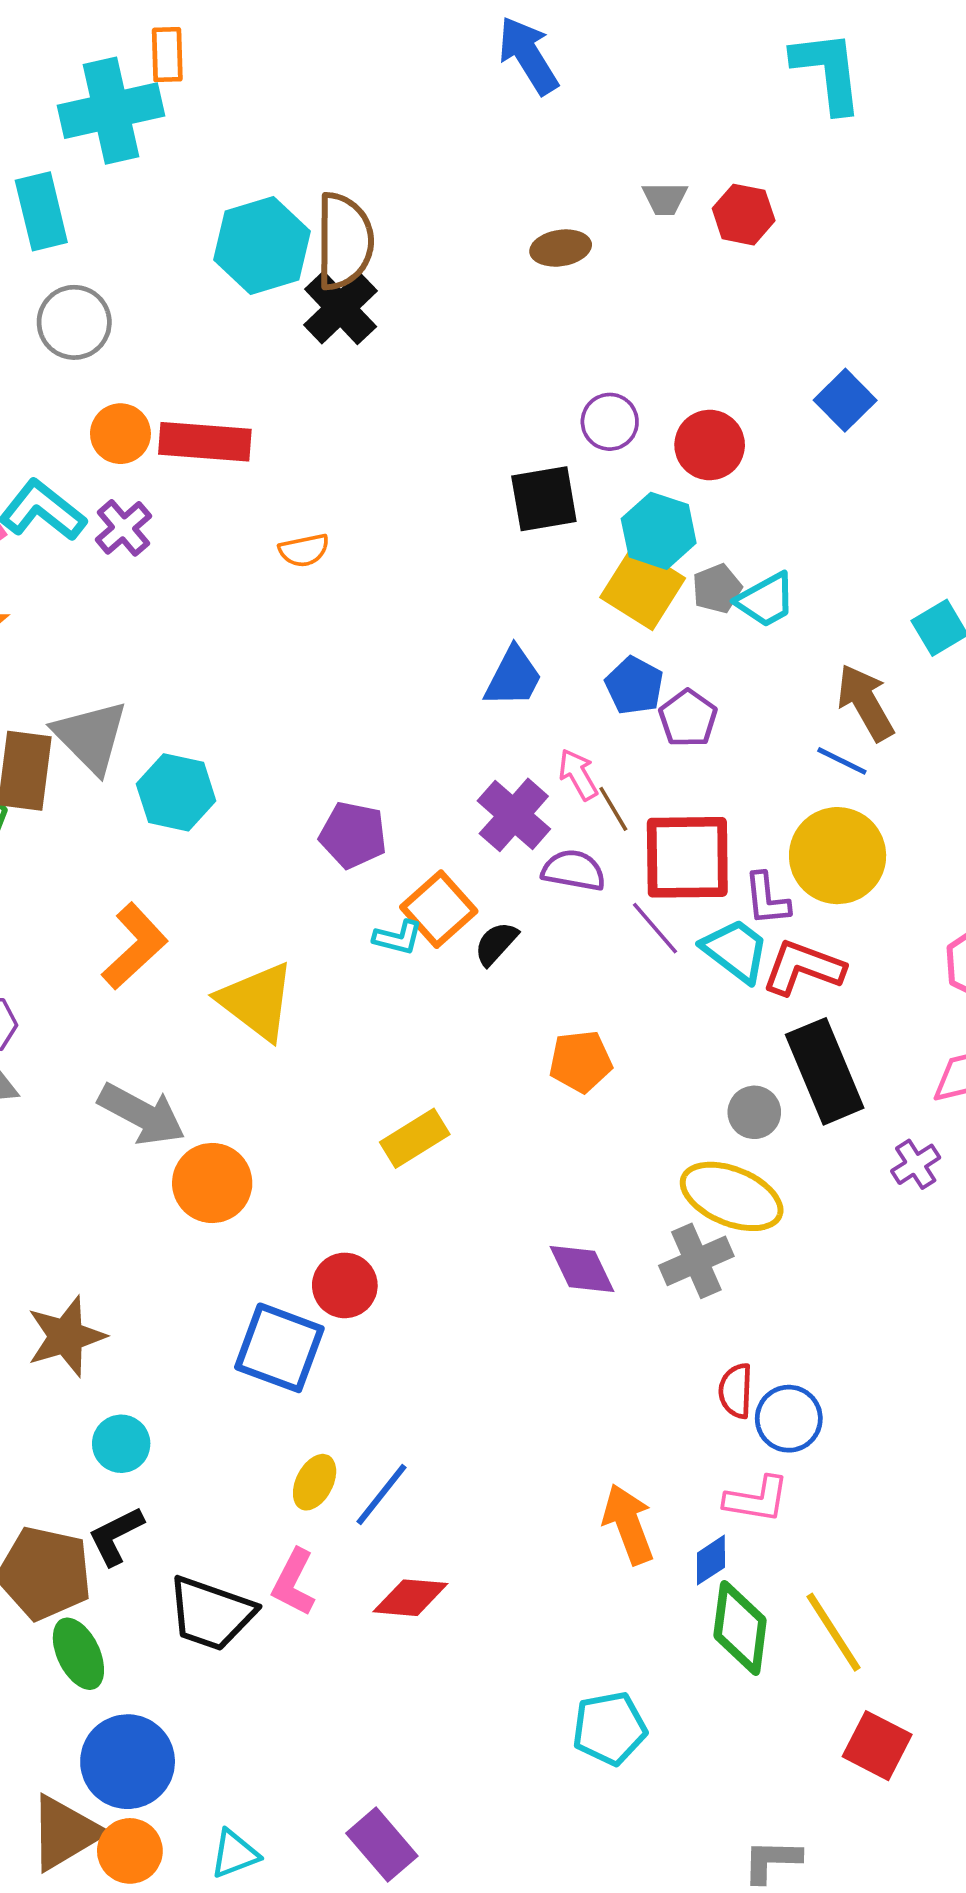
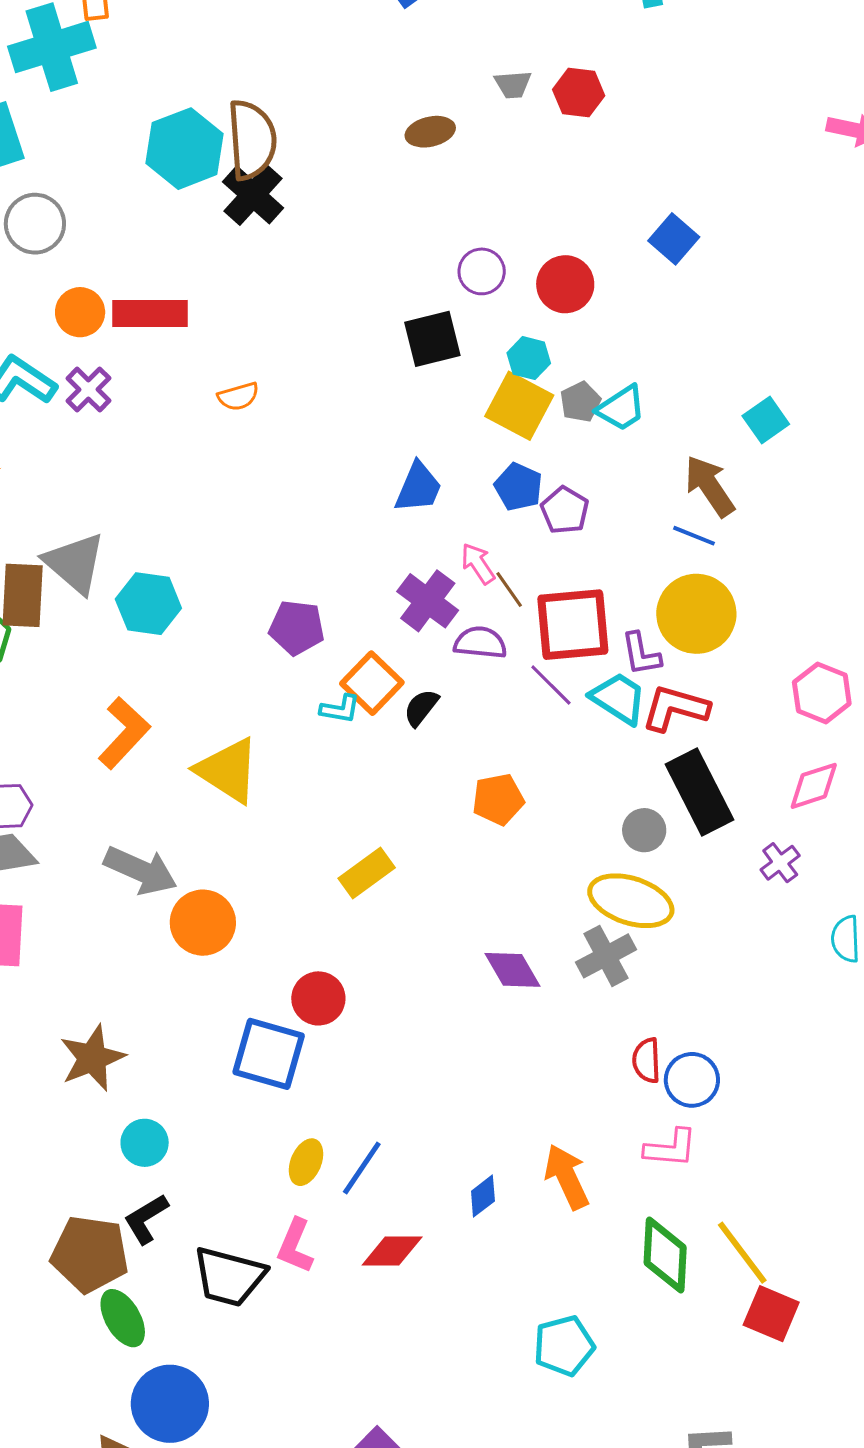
cyan hexagon: (659, 531) -> (529, 358), size x0.7
blue diamond: (711, 1560) -> (483, 1196), moved
red square: (877, 1746) -> (771, 1314), moved

